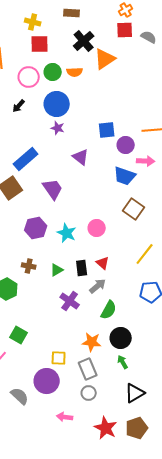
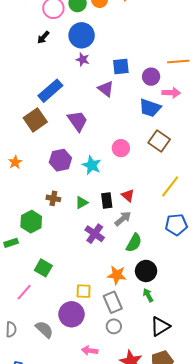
blue square: (107, 130) -> (121, 67), moved
pink circle: (97, 228) -> (121, 148), moved

